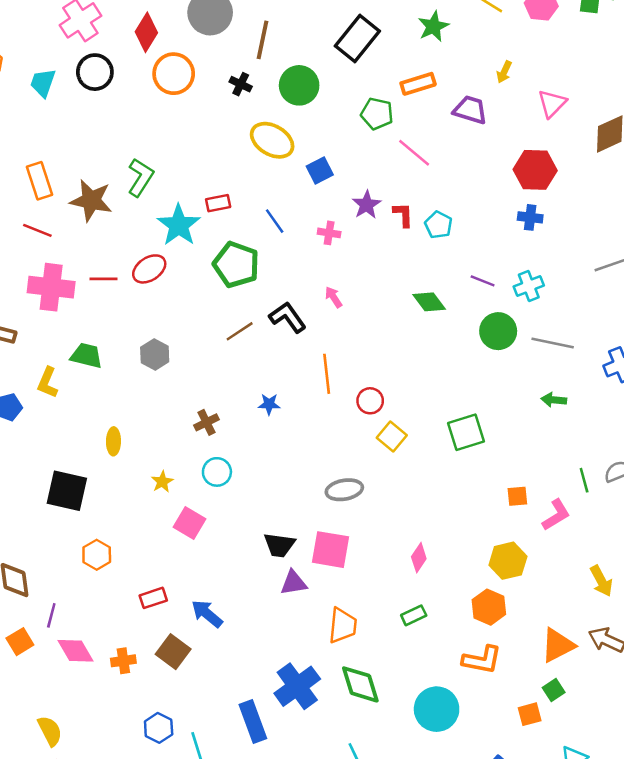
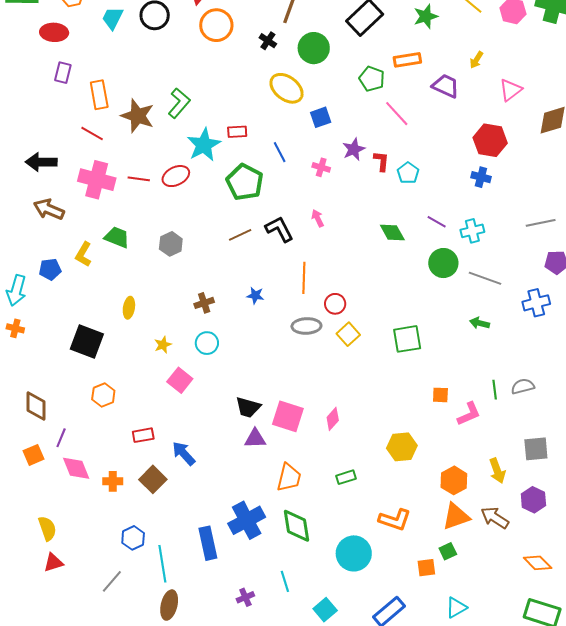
gray ellipse: (344, 490) -> (306, 326), moved
pink diamond: (419, 558) -> (333, 419), moved
yellow hexagon: (508, 561) -> (402, 447), moved
orange hexagon: (489, 607) -> (454, 480), moved

